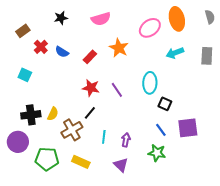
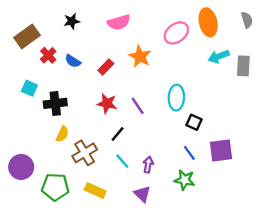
brown rectangle: (23, 31) -> (27, 36), size x1.5
cyan arrow: (175, 53) -> (219, 56), moved
black line: (90, 113) -> (118, 134), moved
black cross: (31, 115) -> (55, 103), moved
cyan line: (104, 137) -> (122, 161), turned -48

